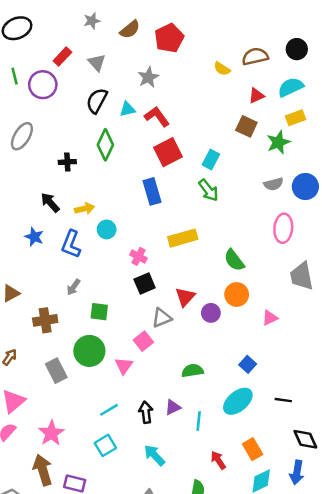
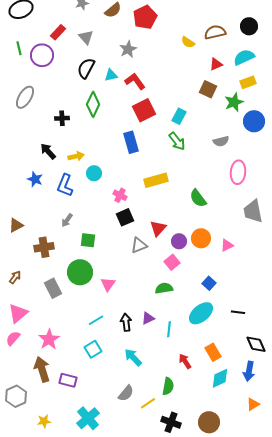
gray semicircle: (273, 184) -> (221, 141), moved
blue circle: (305, 187) -> (254, 121), moved
orange circle: (237, 295) -> (201, 238), moved
pink square: (143, 341) -> (172, 262), moved

